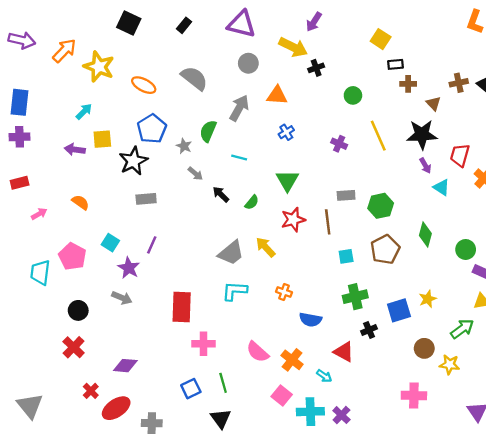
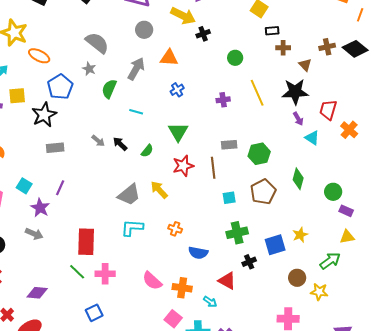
orange ellipse: (144, 85) -> (39, 56), moved
purple cross: (339, 144) -> (223, 100), turned -32
gray star: (184, 146) -> (89, 69), moved
gray arrow: (195, 174) -> (98, 141), moved
orange cross: (292, 360) -> (182, 288), turned -30
green line: (223, 383) -> (77, 272), moved, turned -30

